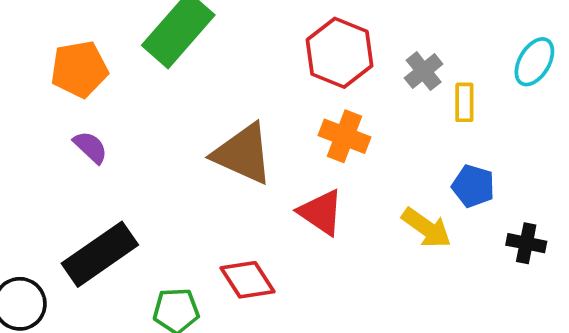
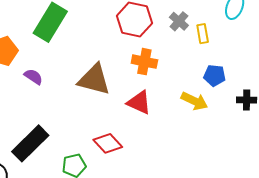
purple semicircle: (90, 147) -> (33, 77), moved

